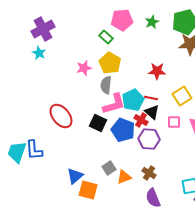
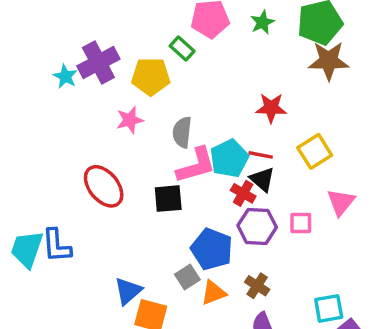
purple cross: (43, 29) -> (98, 63), moved
yellow pentagon: (110, 63) -> (151, 76), moved, turned -30
pink star: (84, 68) -> (130, 120), moved
pink square: (174, 122) -> (301, 223), moved
black square: (98, 123) -> (168, 199), turned -30
blue pentagon: (123, 130) -> (212, 249), moved

